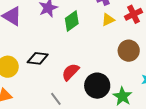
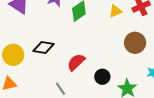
black circle: (97, 86) -> (102, 77), size x0.6

